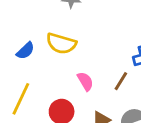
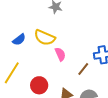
pink semicircle: (85, 81) -> (60, 54), moved

